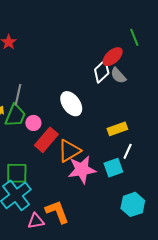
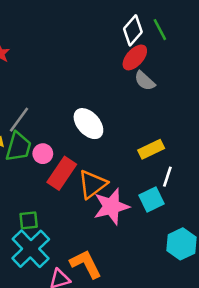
white diamond: (102, 71) -> (133, 30), moved
gray line: (18, 95) -> (19, 120), turned 30
green square: (17, 173) -> (29, 220), size x0.7

